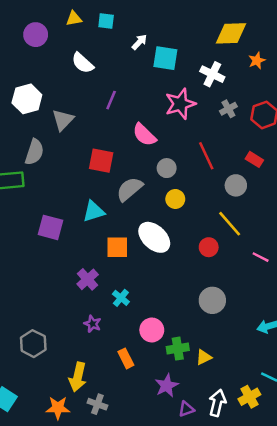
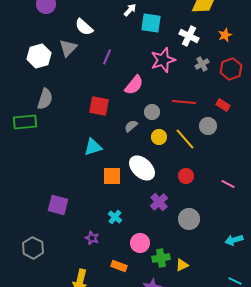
orange star: (257, 61) -> (225, 35), moved
gray triangle: (63, 120) -> (68, 48), moved
pink semicircle: (144, 135) -> (134, 85), turned -95
red line: (206, 156) -> (184, 102), turned -60
gray semicircle: (130, 189) -> (131, 126), moved, size x0.6
yellow line: (230, 224) -> (185, 139), moved
purple square: (50, 227) -> (58, 205), moved
purple cross: (88, 279) -> (159, 202), moved
gray hexagon: (33, 344) -> (33, 248), moved
orange rectangle: (126, 358) -> (119, 266), turned -42

